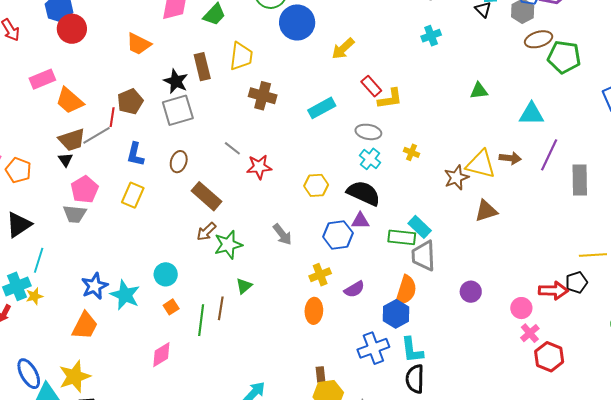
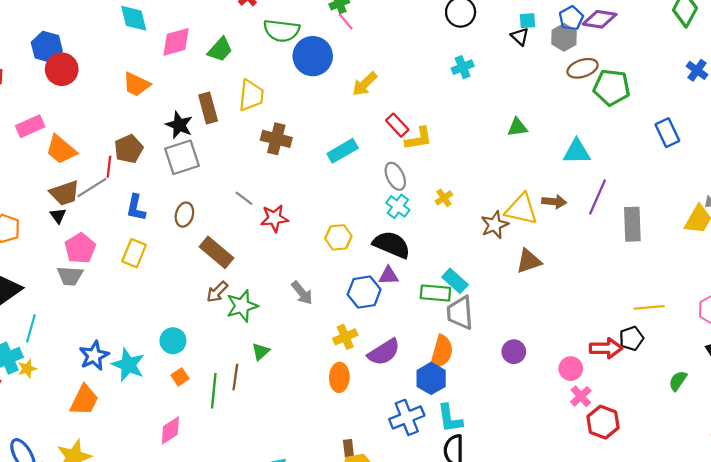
gray ellipse: (368, 132) -> (395, 176), turned 55
yellow cross: (412, 152) -> (444, 198), turned 35
purple semicircle: (354, 289) -> (384, 352), size x1.4

